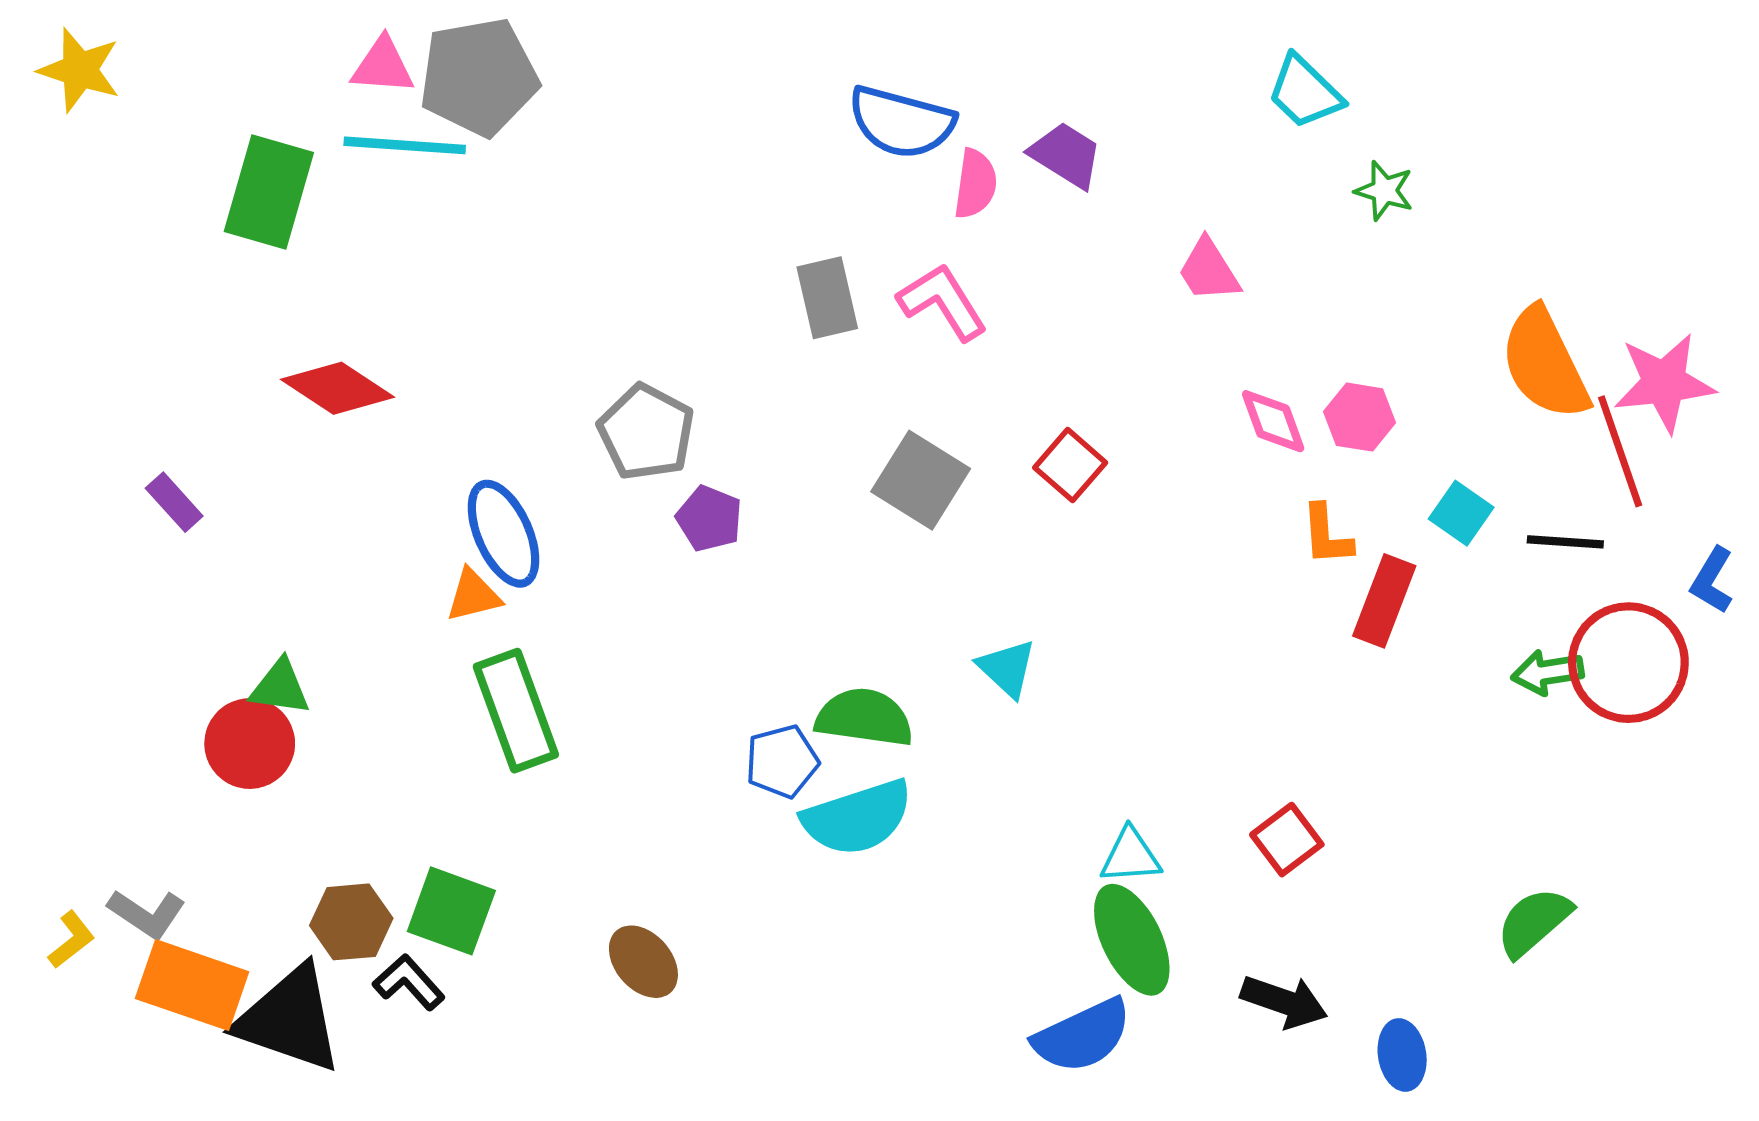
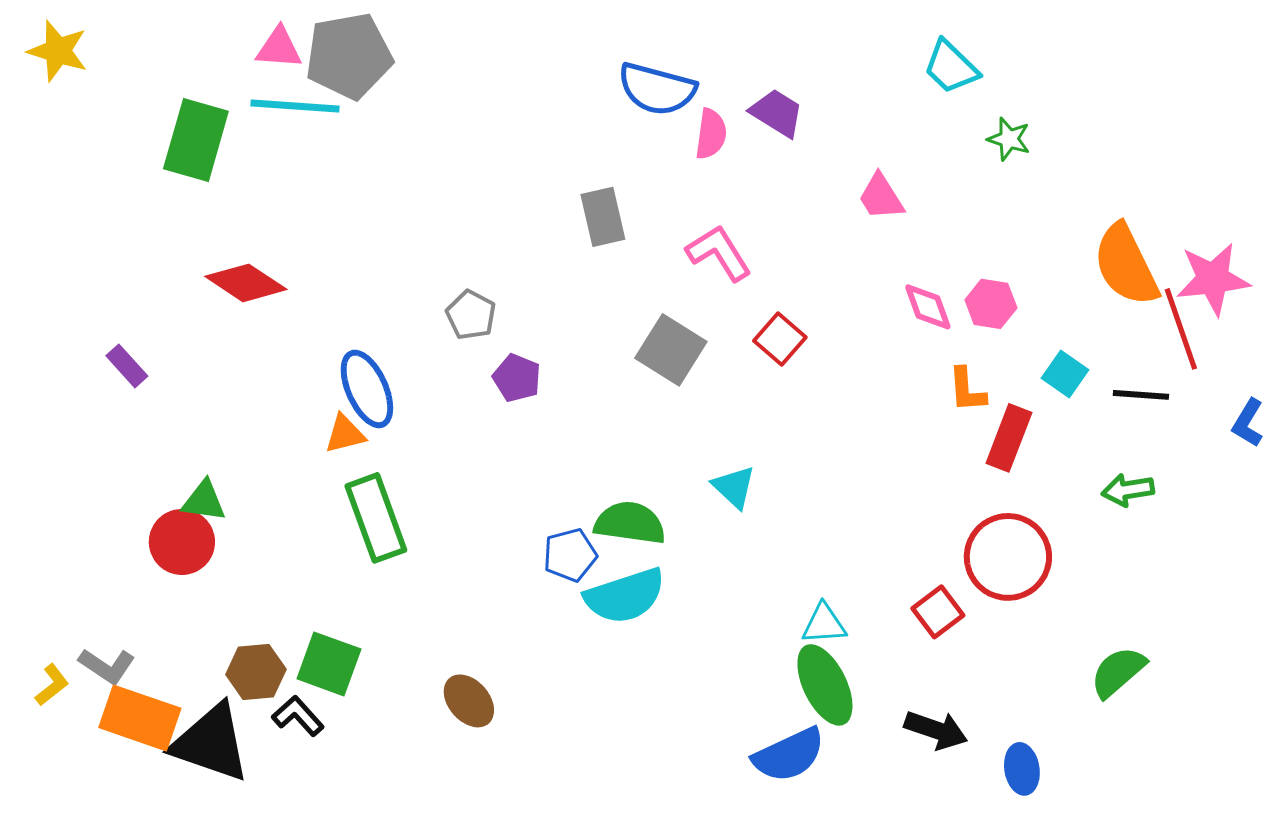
pink L-shape: (942, 302) -> (719, 253), moved
gray pentagon: (646, 432) -> (471, 315), size x0.7
red circle: (1628, 663) -> (1008, 557), moved

